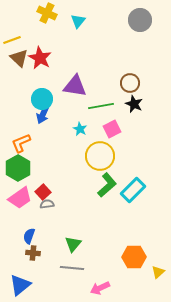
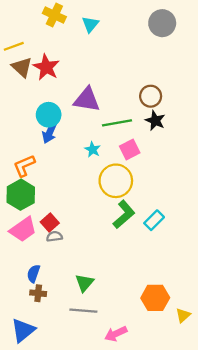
cyan rectangle: (133, 190) -> (154, 220), size x0.7

